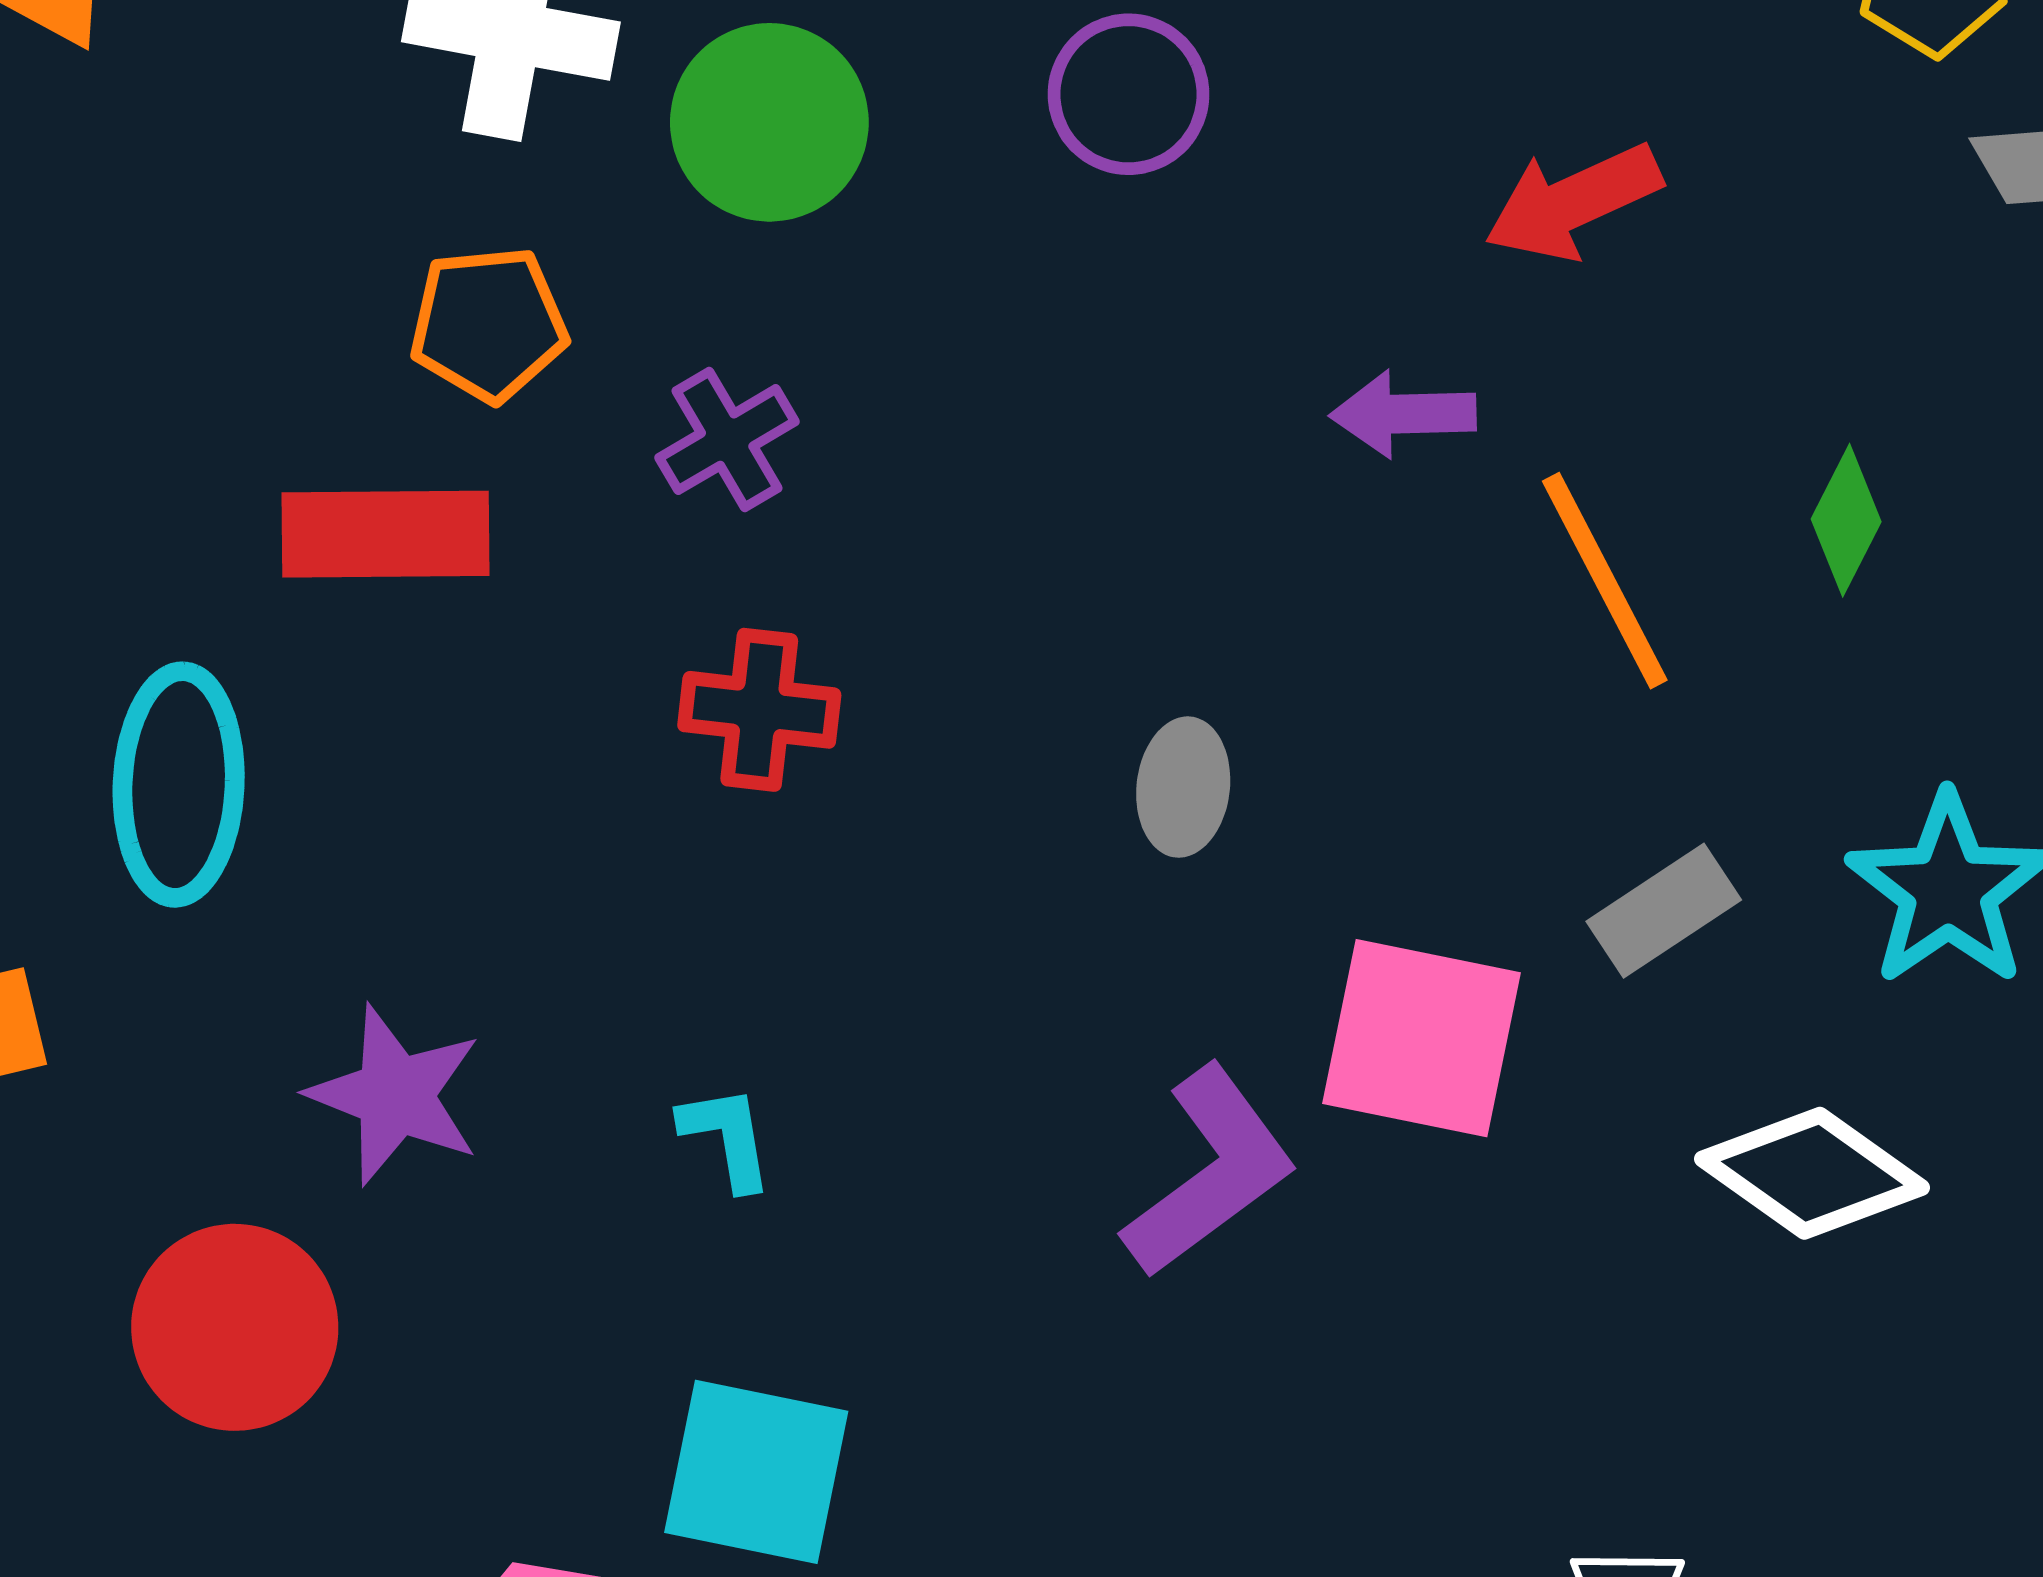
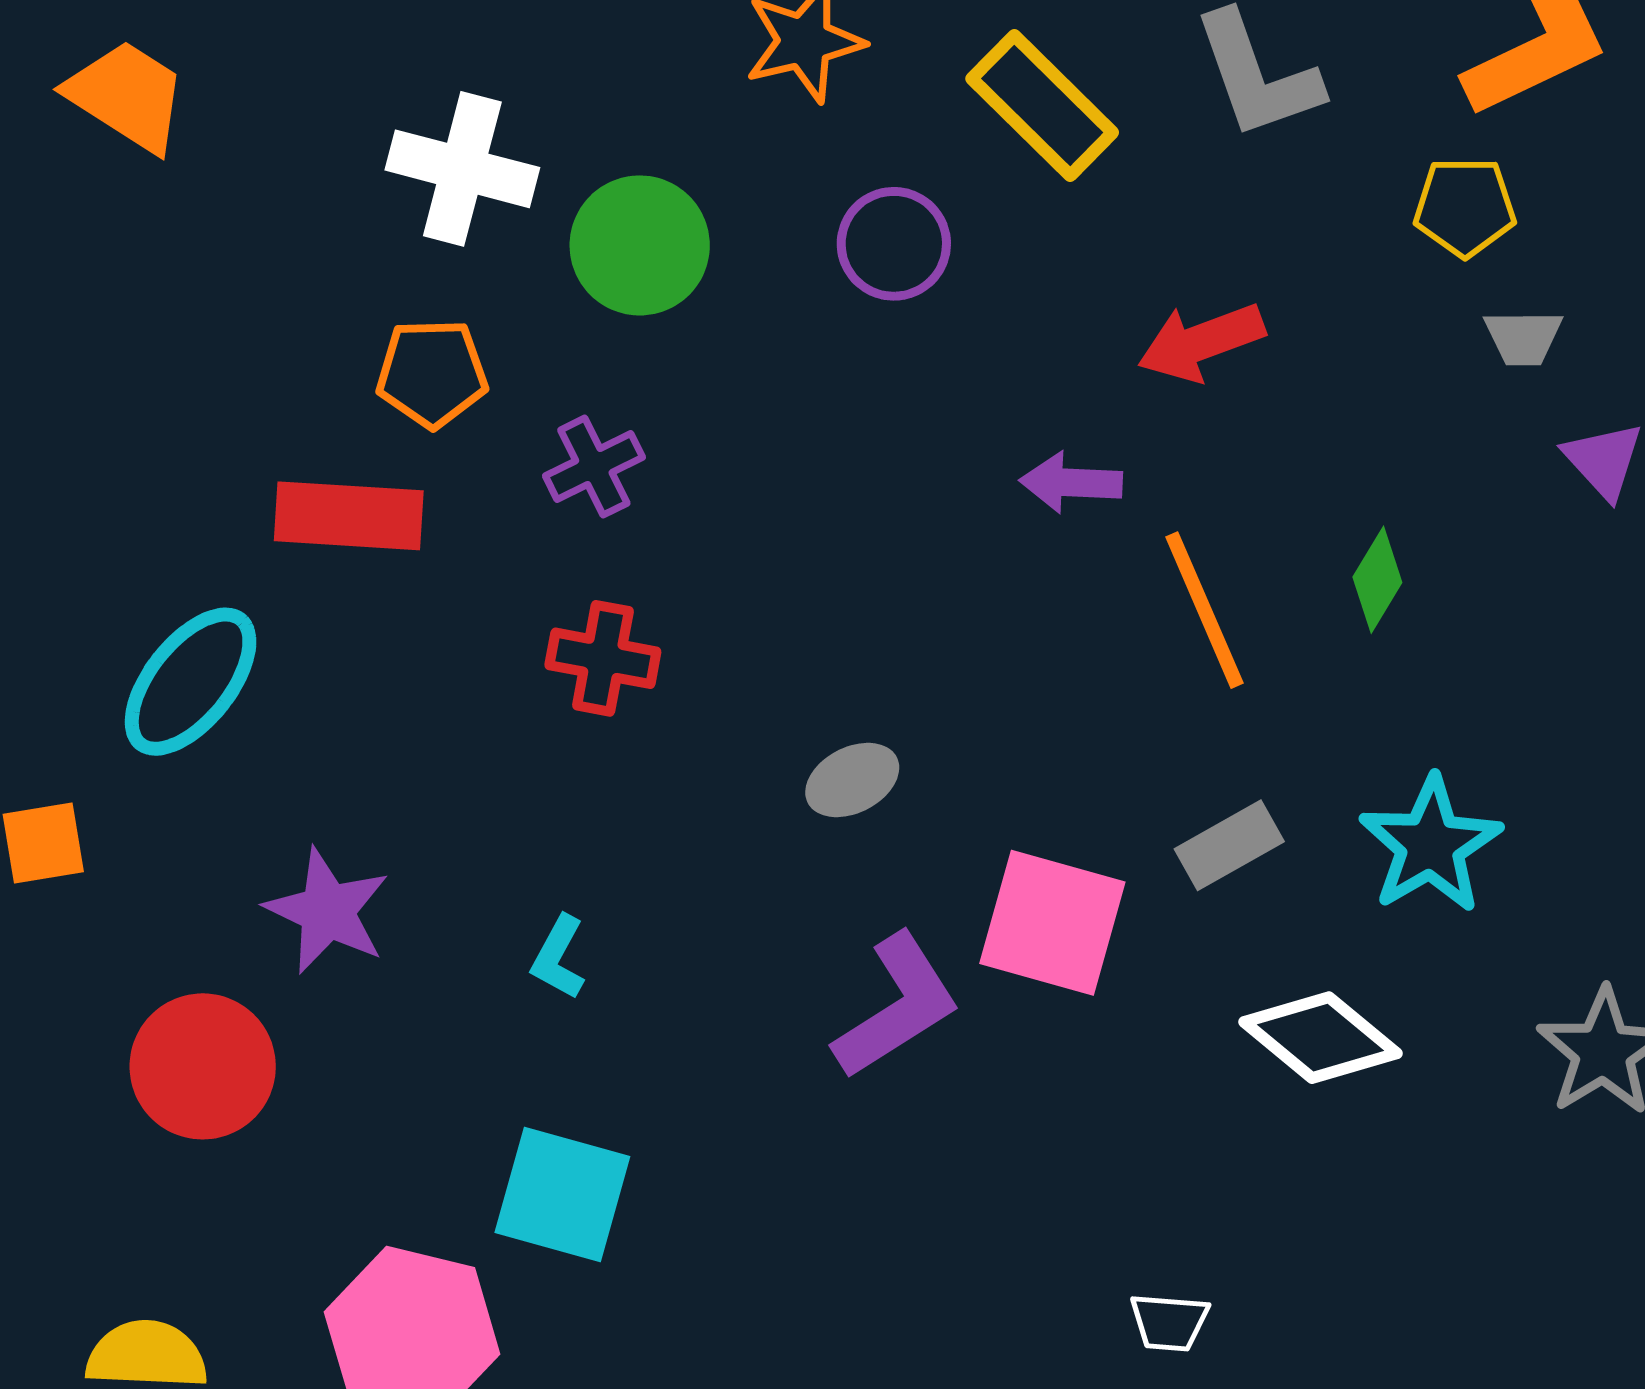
cyan ellipse: (179, 785) -> (191, 682), turned 32
gray ellipse: (1183, 787) -> (852, 780), moved, turned 52
cyan L-shape: (727, 1137) -> (558, 957), turned -146

